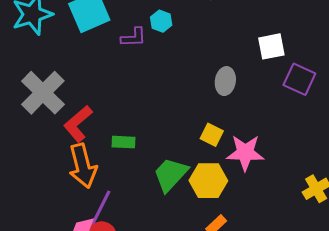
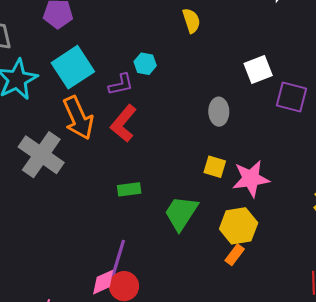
red L-shape: (78, 124) -> (124, 123), moved
orange arrow: (83, 166) -> (78, 118), moved
yellow hexagon: (208, 181) -> (239, 226), moved

